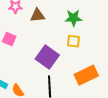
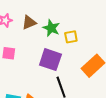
green star: (73, 18) -> (51, 28), moved, turned -30

